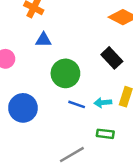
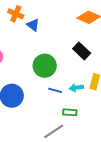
blue triangle: (43, 40) -> (33, 25), moved, turned 40
green rectangle: (105, 134) -> (70, 112), moved

